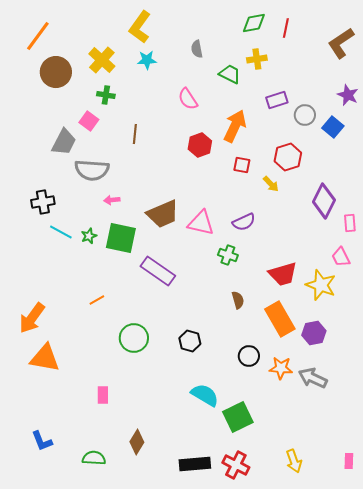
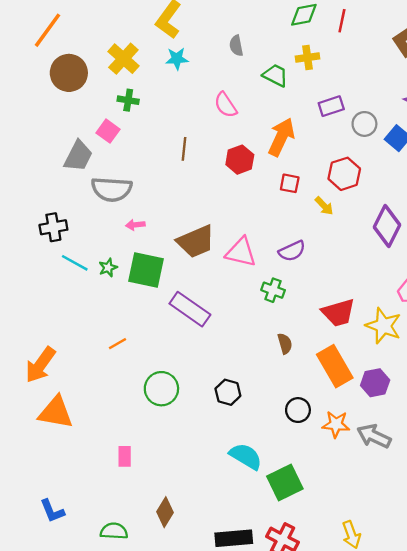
brown line: (135, 134) -> (184, 149), moved

